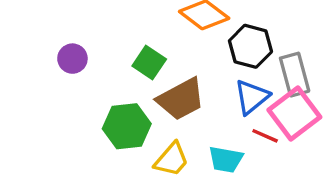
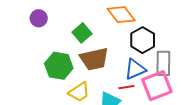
red line: (265, 136) -> (126, 87), moved, turned -49

